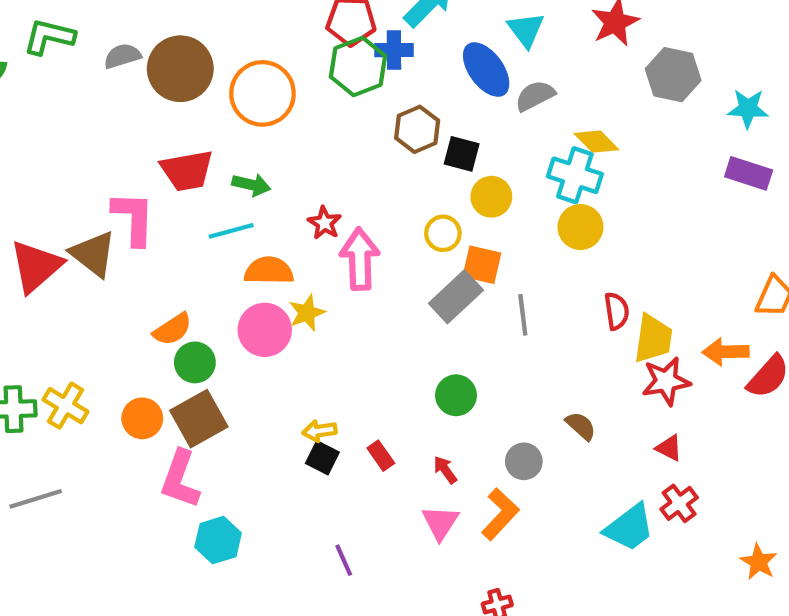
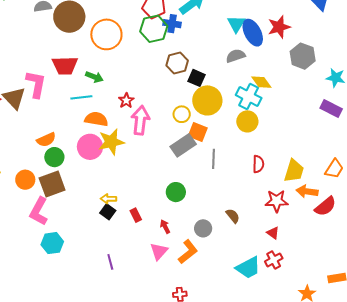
blue ellipse: (486, 70) -> (253, 33), moved
yellow circle: (491, 197) -> (207, 100), size x1.5
yellow star: (307, 313) -> (111, 142), size x1.5
yellow trapezoid: (653, 339) -> (294, 171), moved

